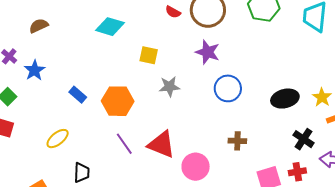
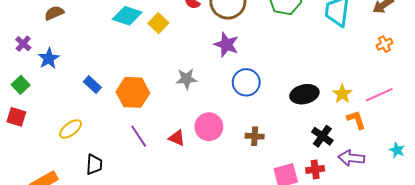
yellow square: (149, 55) -> (158, 23), moved, turned 30
red triangle: (161, 144) -> (177, 138), size x0.6
pink circle: (196, 167) -> (209, 127), moved

